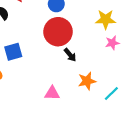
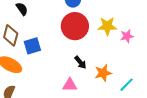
yellow star: (106, 19) -> (107, 26), moved
black arrow: (70, 55) -> (80, 62), moved

